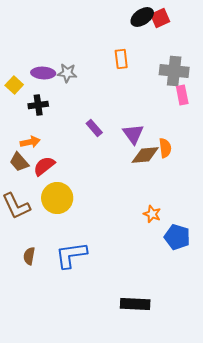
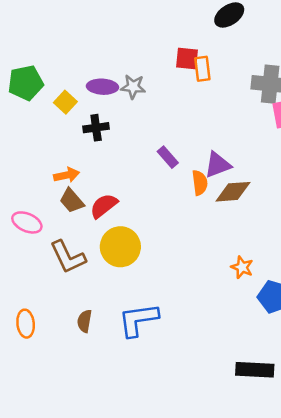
red square: (160, 18) -> (187, 59), moved, turned 30
purple triangle: (133, 134) -> (218, 165), turned 45
orange arrow: (30, 142) -> (67, 175), moved
orange semicircle: (165, 148) -> (200, 183), moved
black rectangle: (135, 304) -> (255, 370), moved

